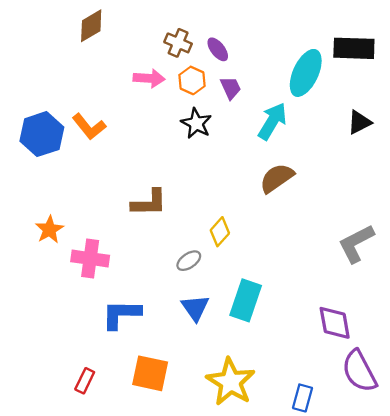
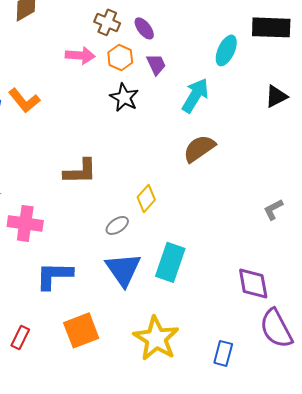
cyan ellipse: (306, 73) -> (226, 50), size x0.7
gray L-shape: (356, 243) -> (273, 209), size x0.6
blue triangle: (195, 308) -> (123, 269), size x1.4
orange square: (150, 373) -> (81, 330), turned -33

